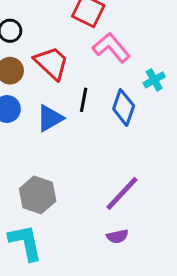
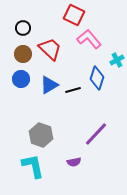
black line: (84, 100) -> (73, 90), moved, turned 63
purple semicircle: (117, 236) -> (74, 162), moved

